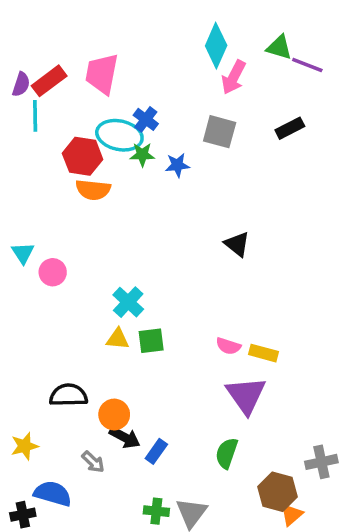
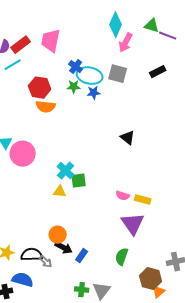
cyan line: (35, 116) -> (13, 65), turned 60
cyan ellipse: (119, 135) -> (90, 76), moved
pink circle: (53, 272) -> (23, 154), size x1.6
green square: (151, 341) -> (79, 181), moved
black semicircle: (68, 395) -> (32, 255), moved

